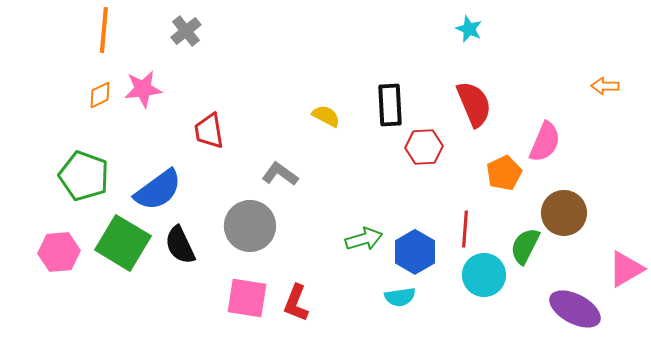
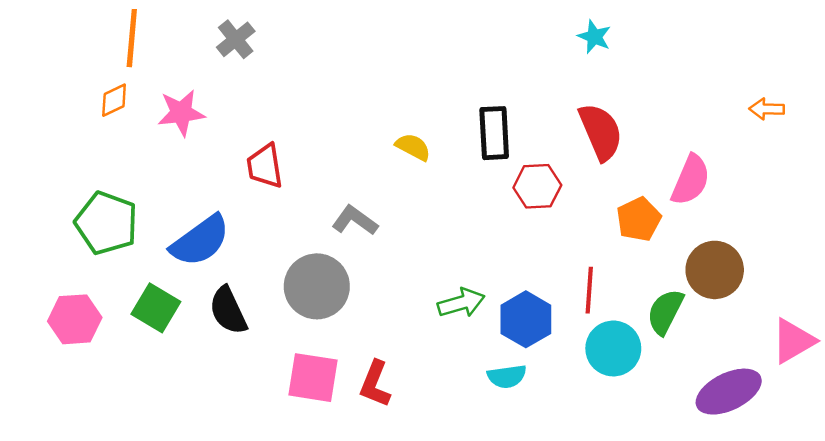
orange diamond: (100, 95) -> (114, 100), moved
green square: (123, 243) -> (156, 308), size x0.7
purple ellipse: (575, 309) -> (729, 392), turned -54

